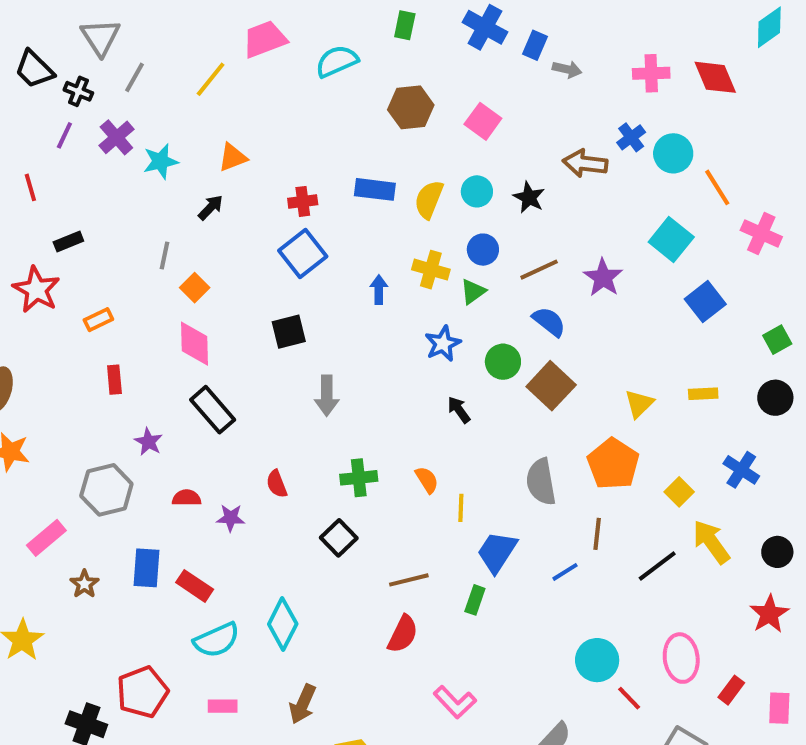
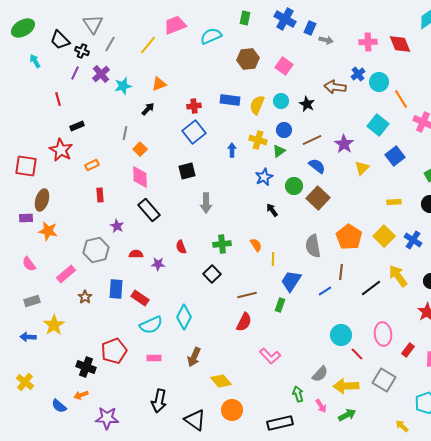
yellow triangle: (639, 404) -> (362, 168), moved
yellow square: (679, 492) -> (384, 236), moved, size x1.5

